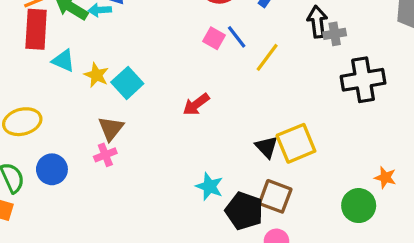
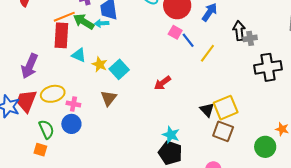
pink square: (214, 38) -> (175, 32), moved
pink cross: (105, 155) -> (73, 104), moved, turned 32
brown square: (275, 196) -> (223, 131), moved
black pentagon: (244, 211) -> (170, 153), moved

